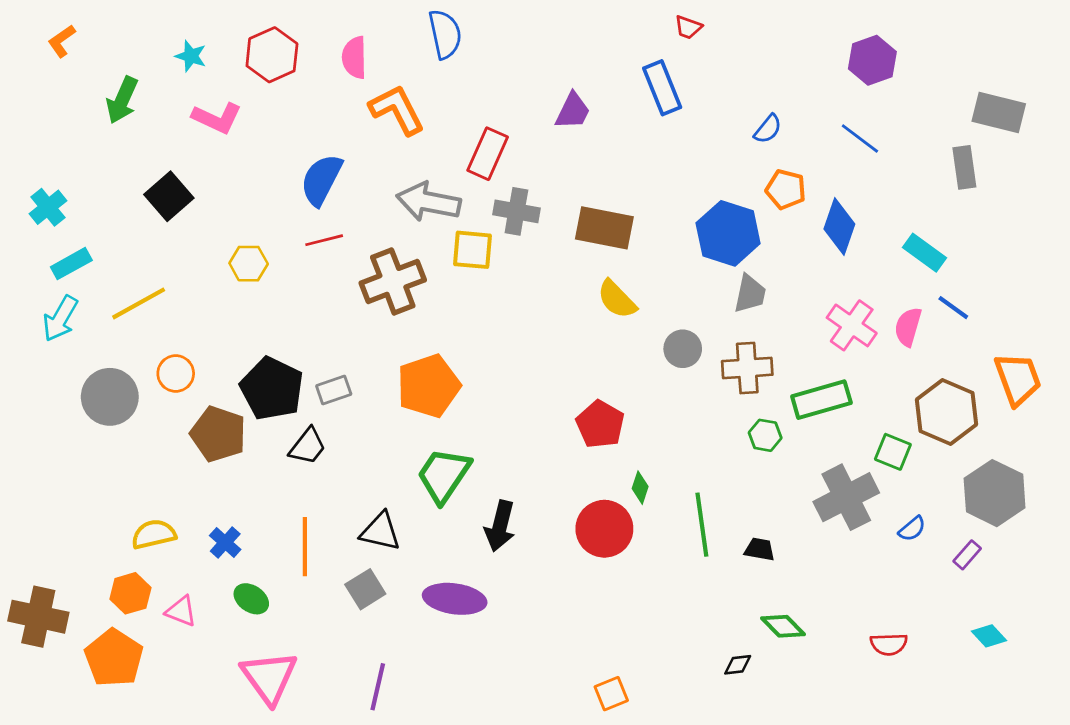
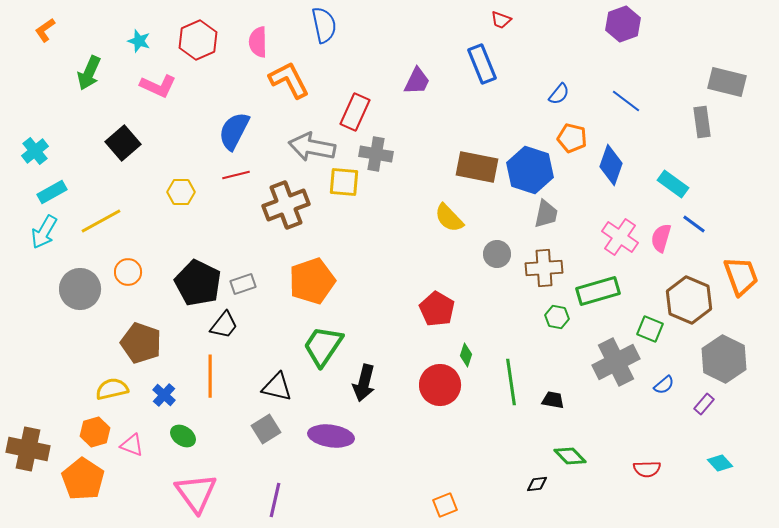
purple hexagon: (872, 60) -> (623, 24), moved
brown rectangle: (604, 228) -> (477, 167), moved
brown pentagon: (218, 434) -> (141, 343), moved
orange line: (305, 547) -> (210, 376), moved

